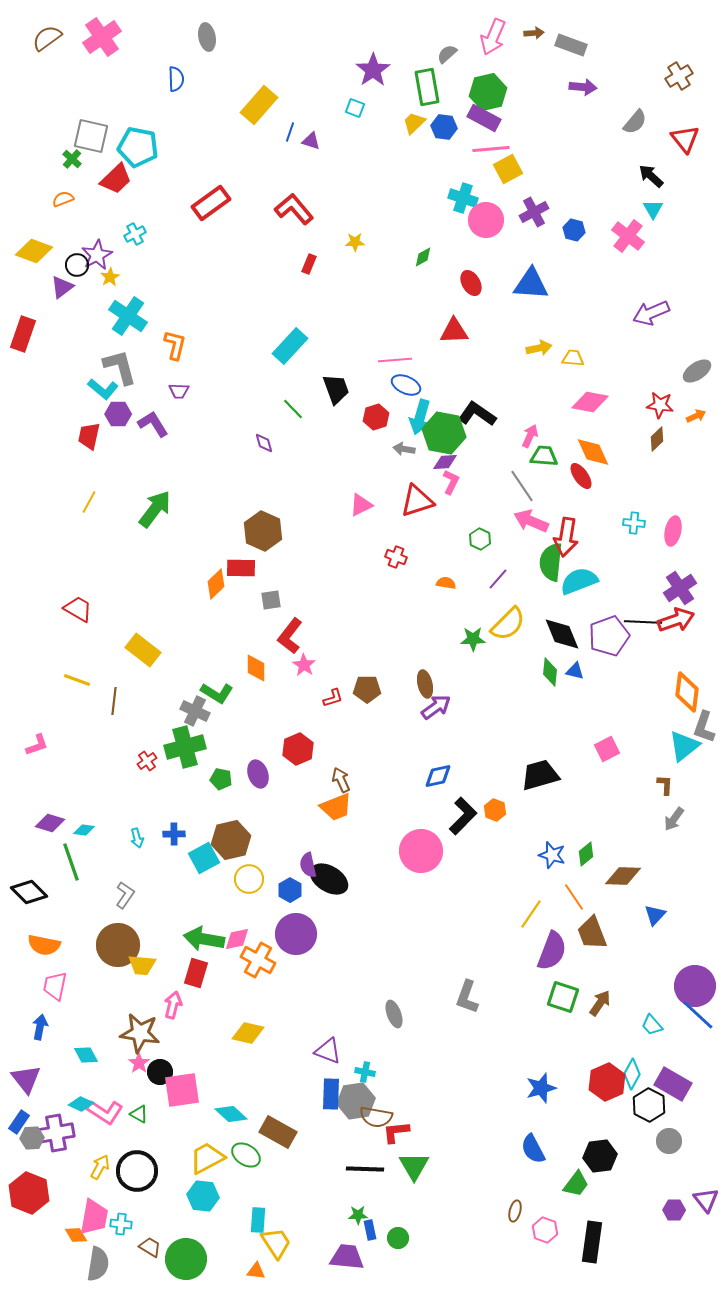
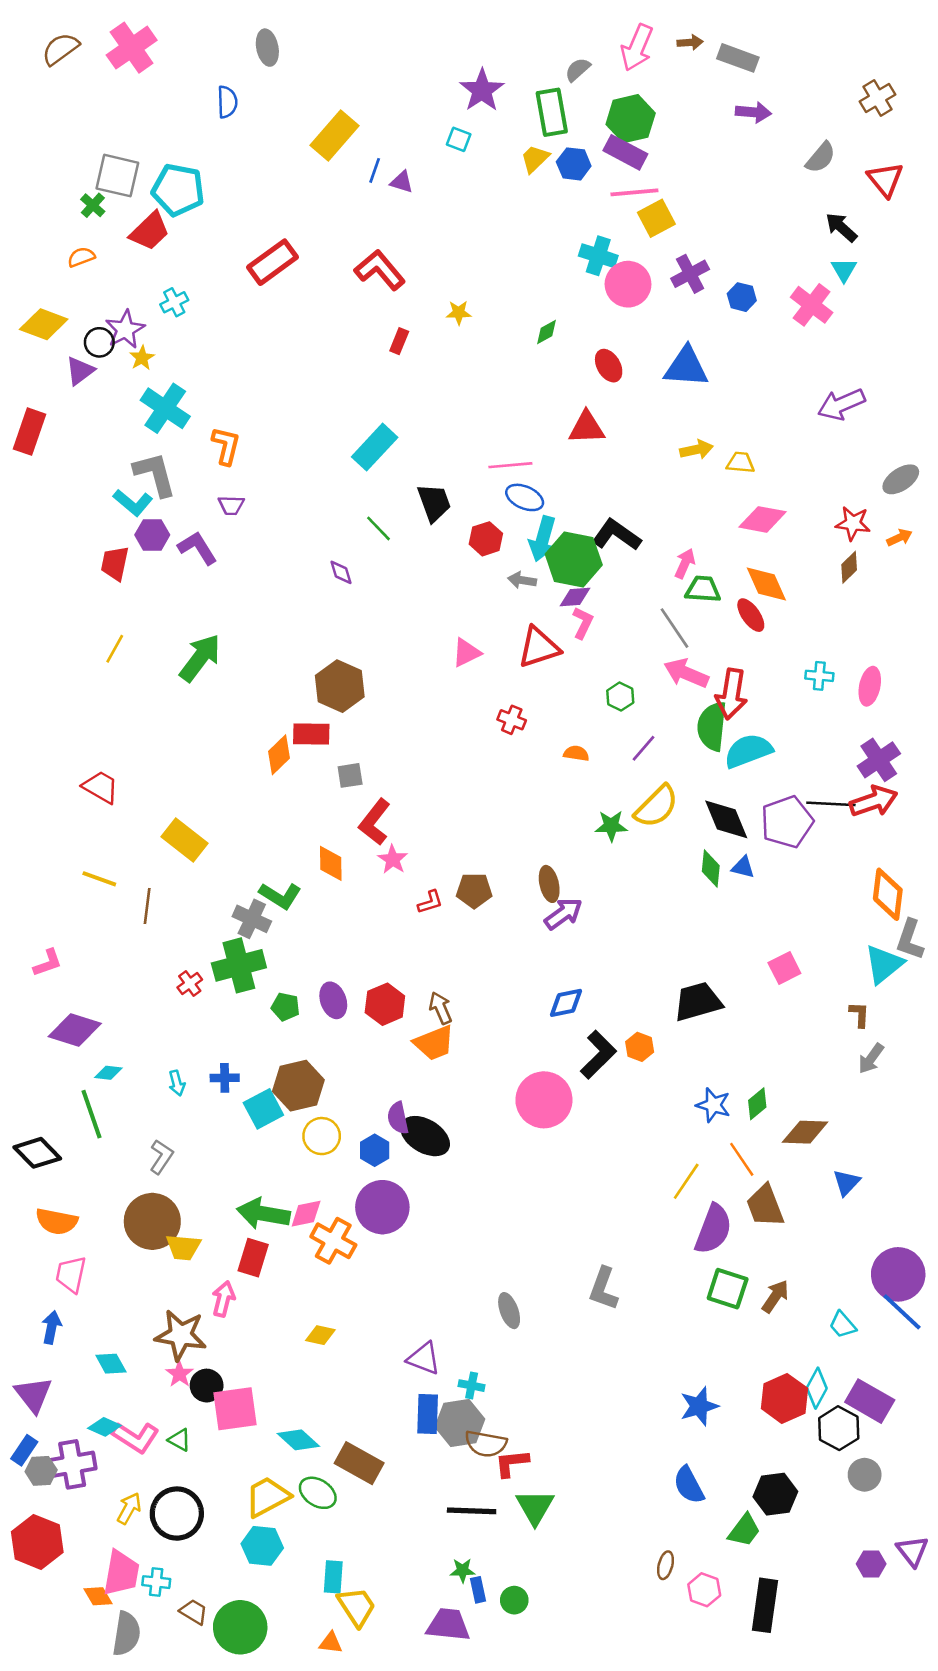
red hexagon: (298, 749) -> (385, 1004), moved
purple diamond: (50, 823) -> (75, 1030), moved, size x1.4
yellow diamond: (248, 1033) -> (320, 1335), size x0.7

